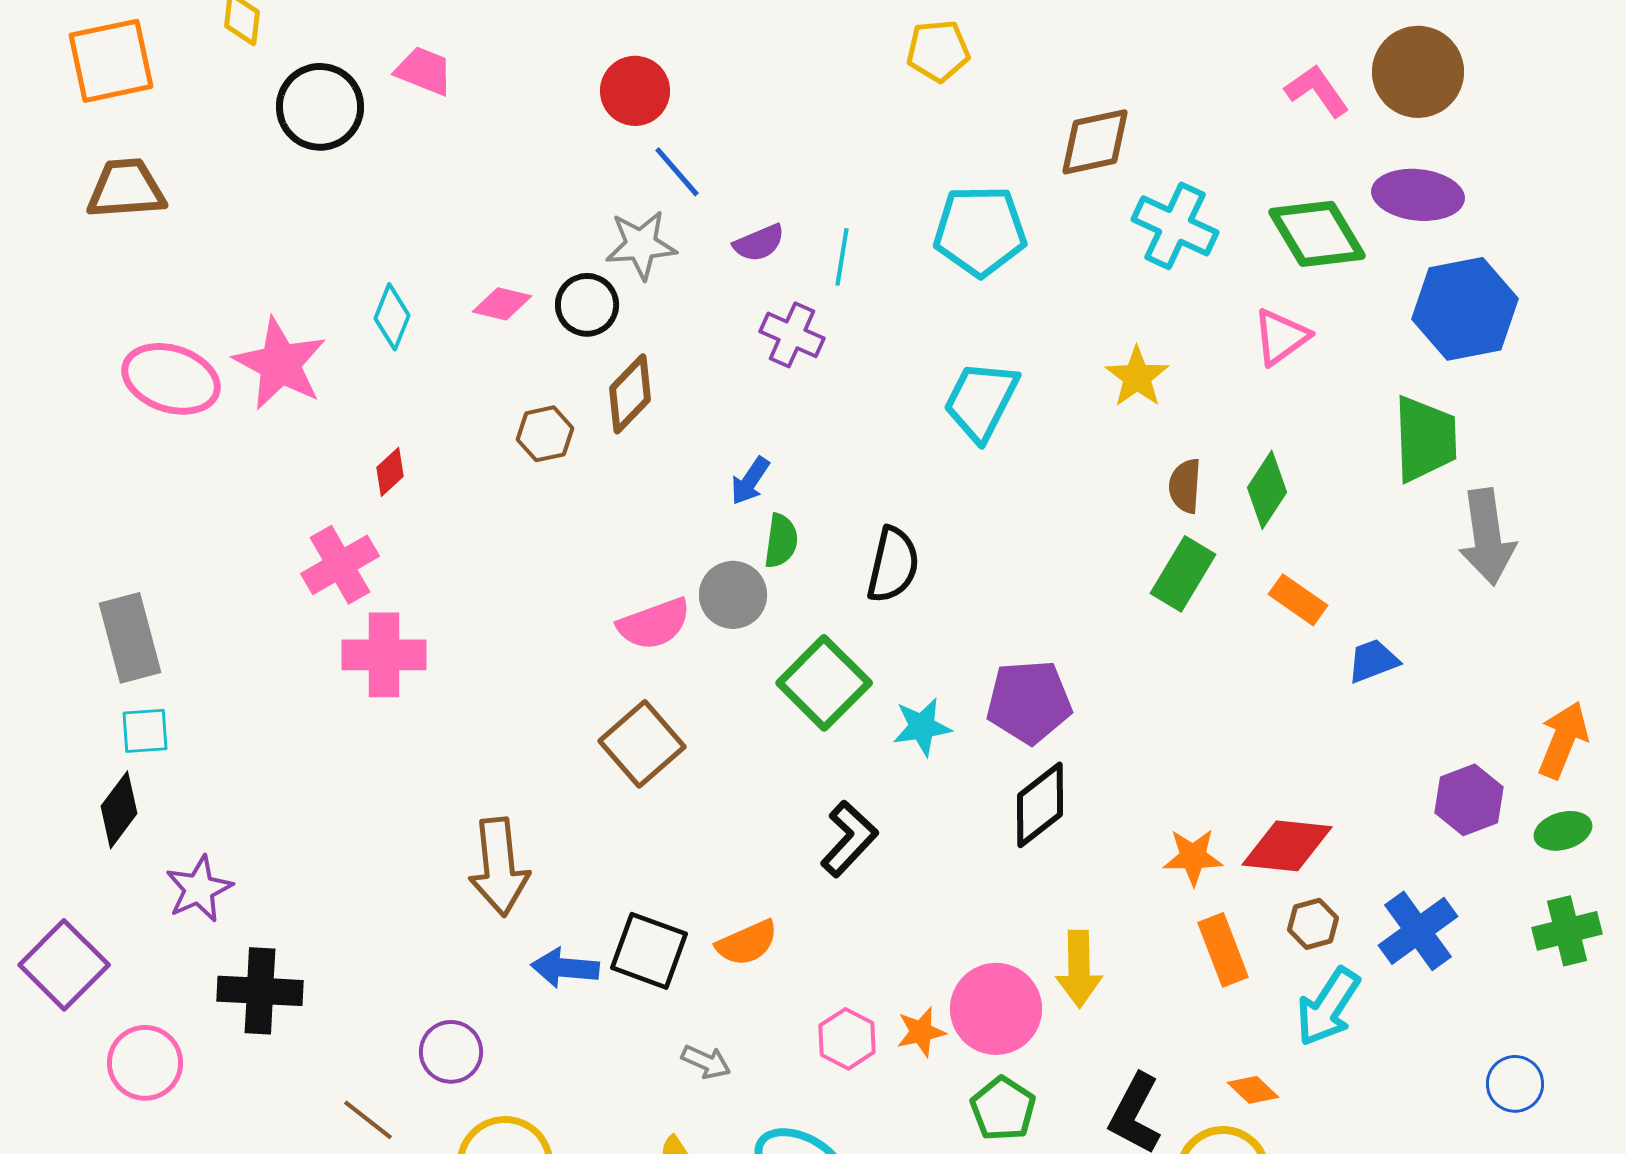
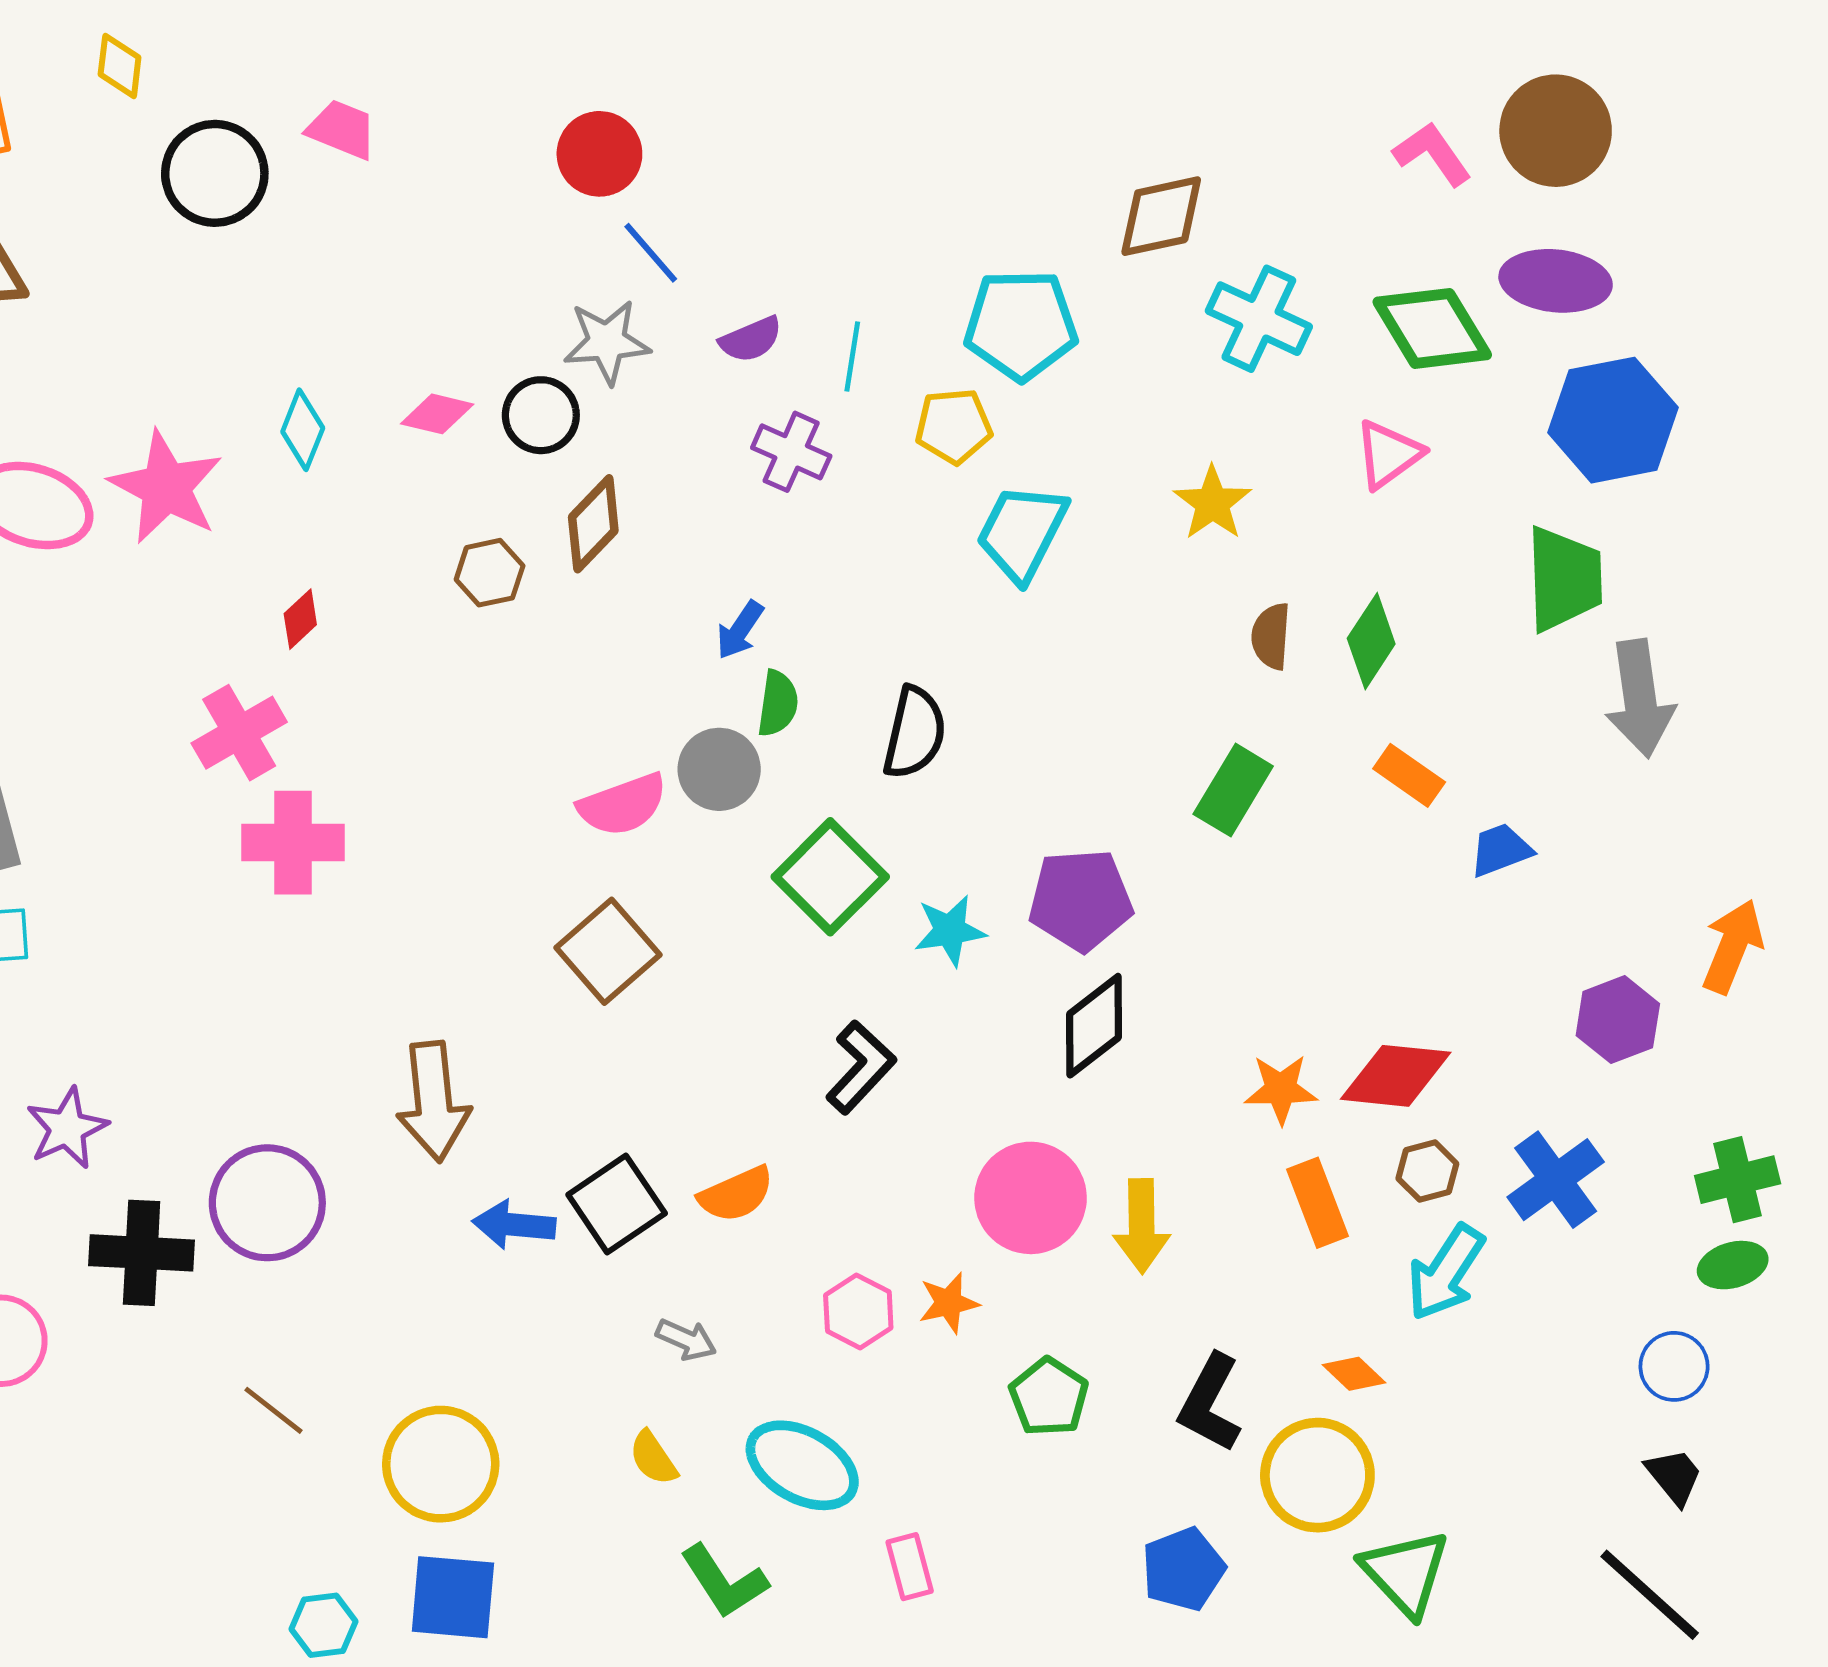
yellow pentagon: (938, 51) -> (954, 426), moved
green rectangle: (1183, 574) -> (1233, 790), moved
green ellipse: (1563, 831) -> (1733, 1265), moved
black square: (649, 951) -> (617, 1204), turned 36
pink circle: (996, 1009) -> (1031, 1198), moved
purple circle: (451, 1052) -> (267, 1203), moved, size x1.5

